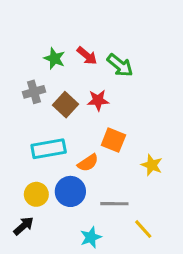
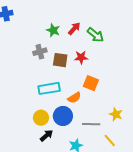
red arrow: (87, 56) -> (74, 29), turned -88
brown square: (66, 105) -> (60, 60), turned -35
yellow star: (152, 165) -> (116, 114), moved
black arrow: (24, 226) -> (47, 136), moved

